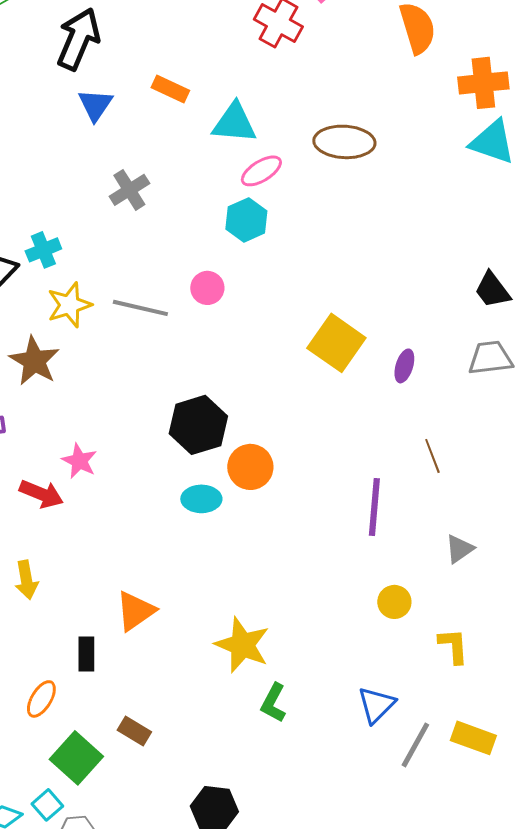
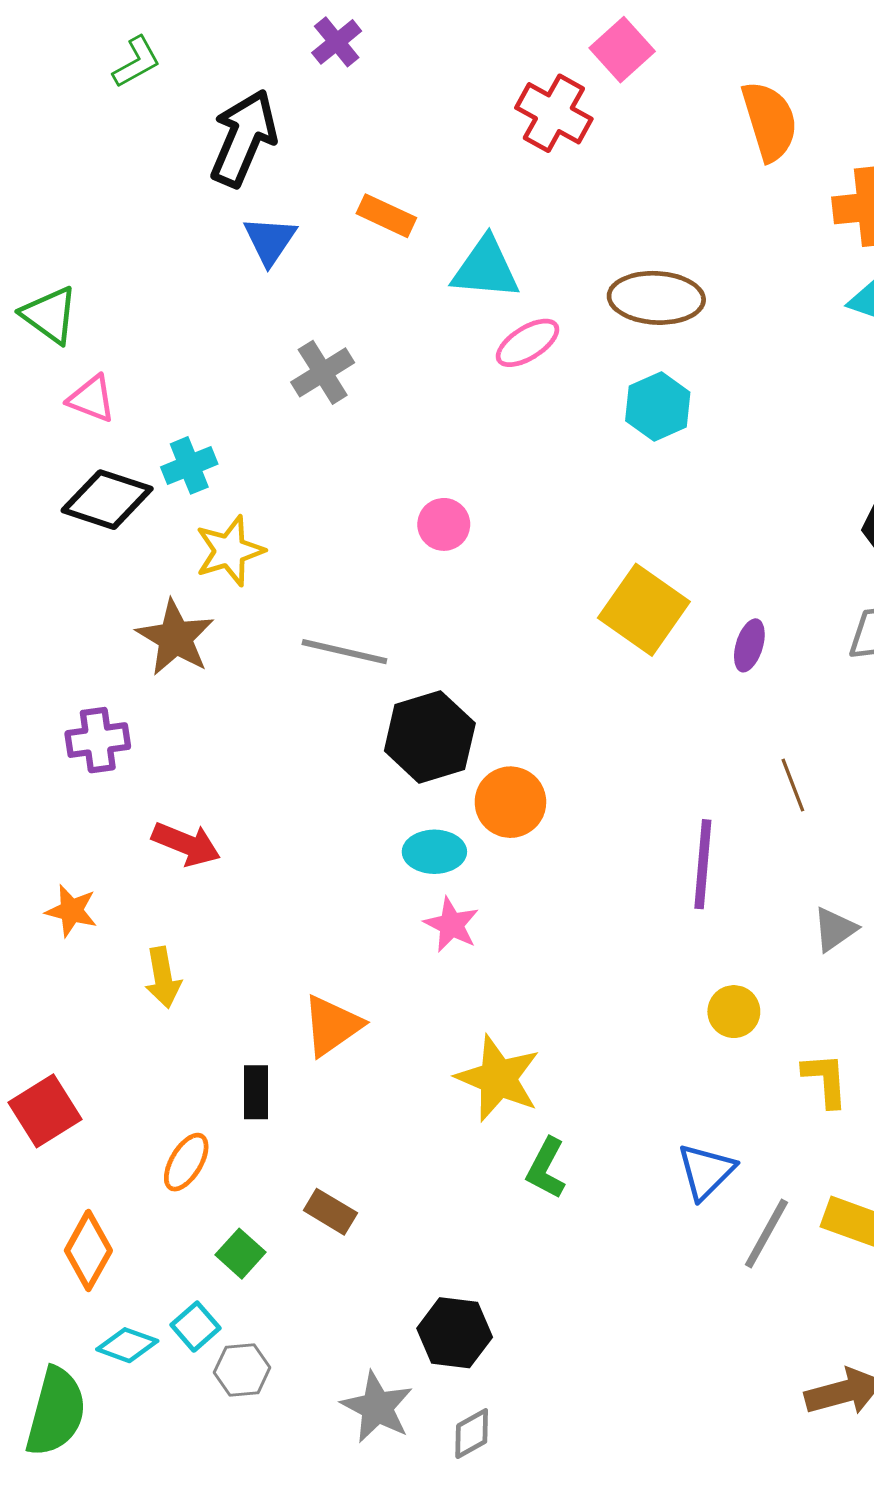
cyan hexagon: (246, 220) -> (658, 406), moved
gray line: (140, 308) -> (344, 652), moved
pink star: (79, 461) -> (451, 925), moved
green square: (76, 758) -> (240, 1254), size x0.6

